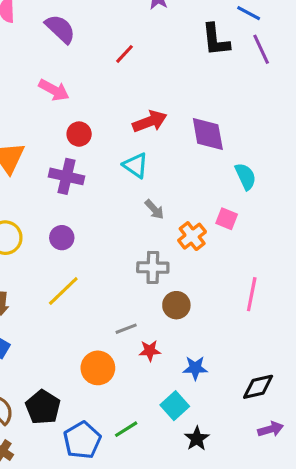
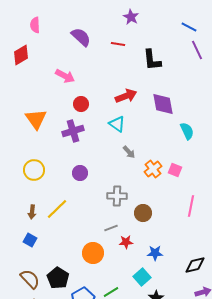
purple semicircle: (60, 29) -> (81, 37), moved
black L-shape: (216, 40) -> (152, 60), moved
red line: (125, 54) -> (118, 44), moved, turned 56
purple cross: (66, 176) -> (73, 131), turned -30
pink square: (227, 219) -> (175, 170), moved
purple circle: (62, 238) -> (80, 173), moved
gray cross: (153, 267) -> (117, 196), moved
yellow line: (63, 291) -> (57, 209), moved

